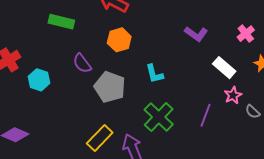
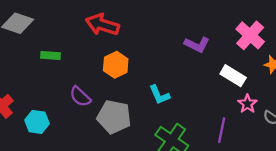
green rectangle: (61, 22) -> (50, 56), size x0.7
pink cross: (246, 34) -> (250, 35), size x1.5

